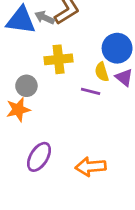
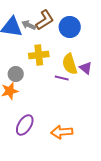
blue circle: (117, 48) -> (70, 27), moved
yellow semicircle: (102, 72) -> (70, 64), size x1.5

